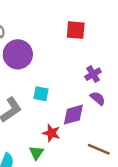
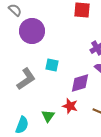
red star: (51, 133) -> (70, 106), moved

